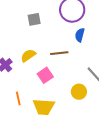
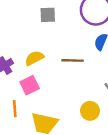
pink square: (45, 75) -> (30, 85), moved

